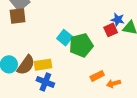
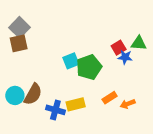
blue star: (118, 20) -> (125, 57), moved
cyan square: (65, 38) -> (71, 61), turned 35
yellow rectangle: (43, 65) -> (76, 104), moved

